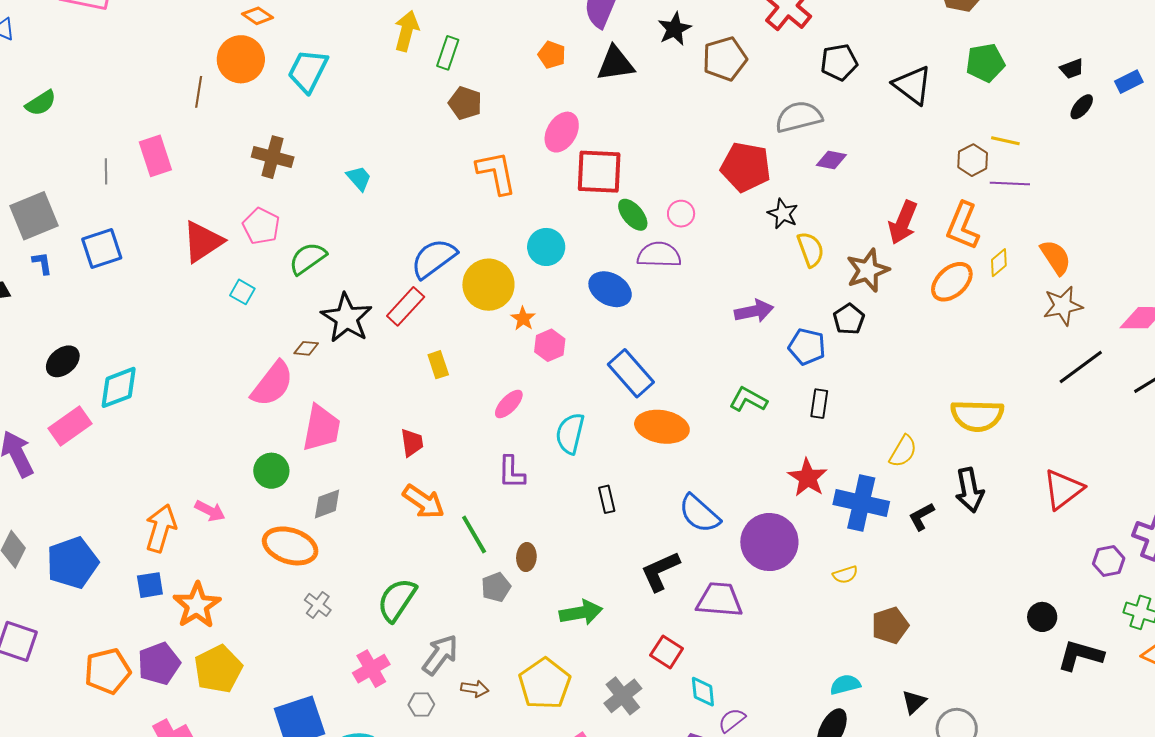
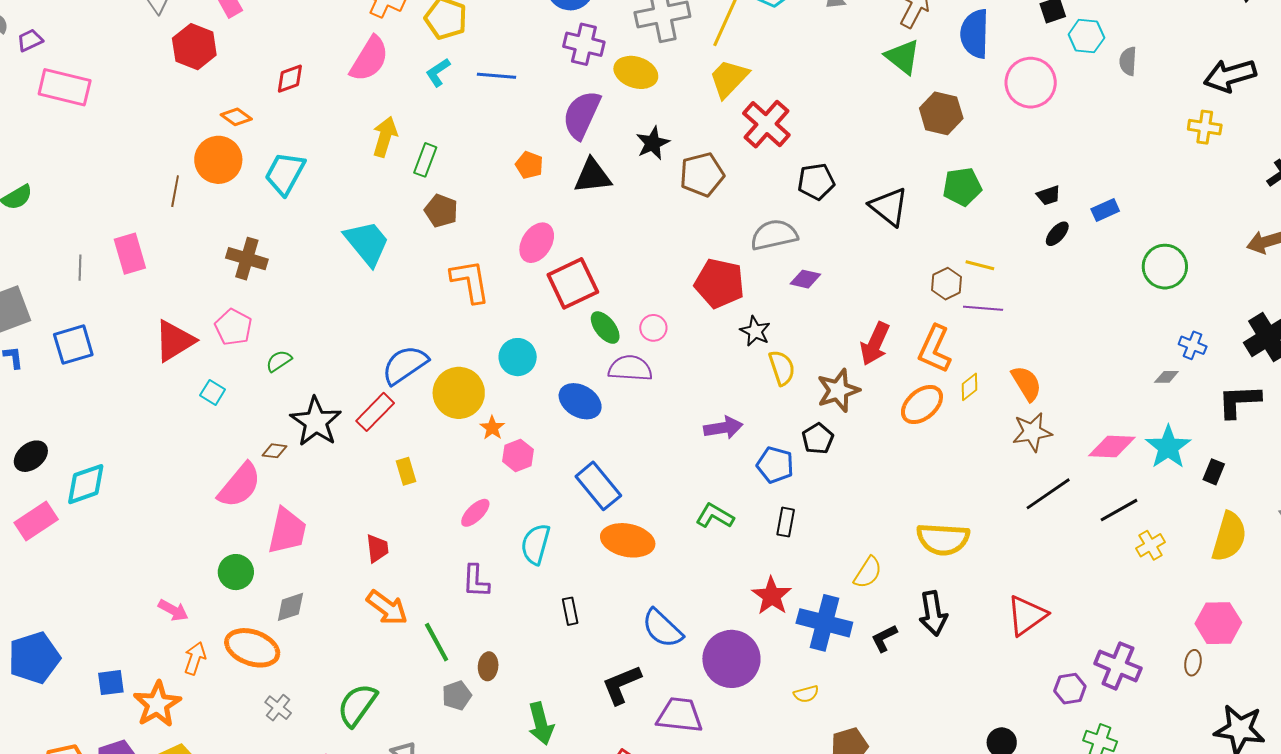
red square: (599, 172) -> (573, 283), turned -30
cyan trapezoid: (359, 178) -> (367, 243), moved, size x1.8
green semicircle: (308, 258) -> (279, 361), size x0.7
orange arrow: (161, 528) -> (195, 658), moved, size x0.7
green arrow: (581, 613) -> (541, 724), turned 84

